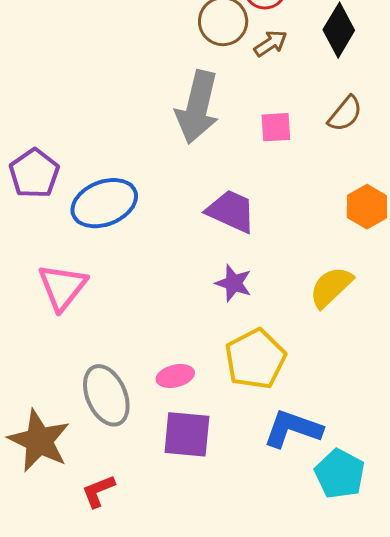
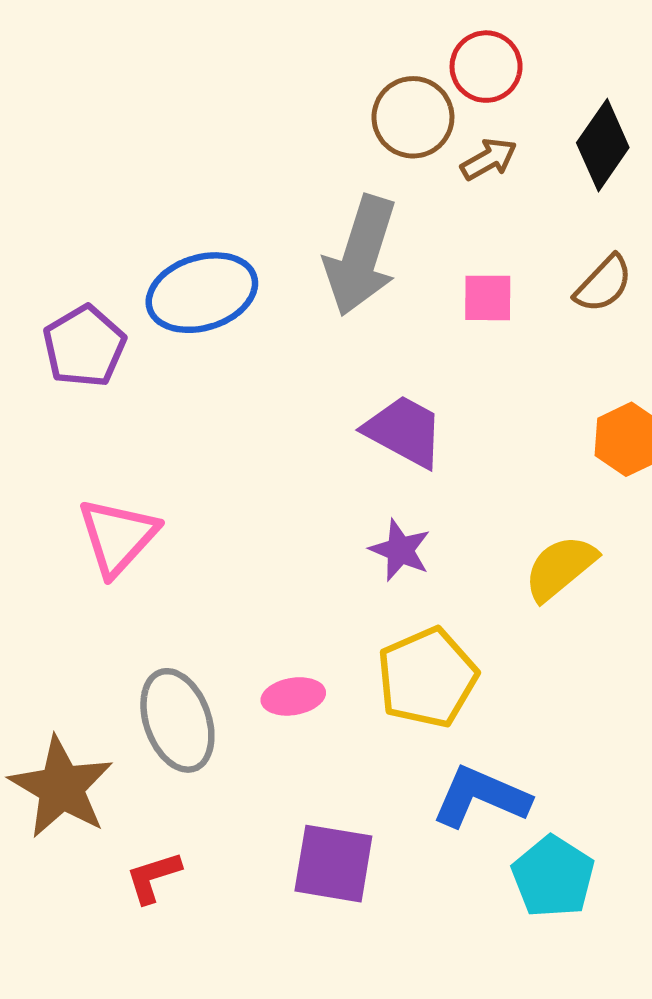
blue ellipse: (104, 203) -> (202, 293), moved
purple square: (187, 434) -> (333, 864), moved

